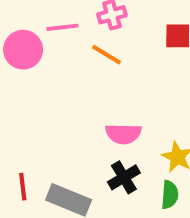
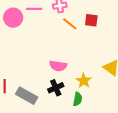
orange line: (106, 55) -> (70, 24), moved

